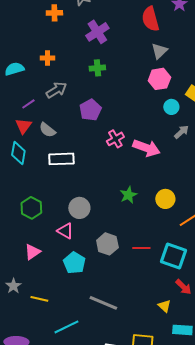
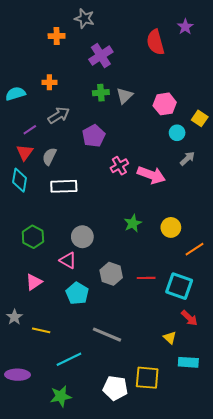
gray triangle: (159, 51) -> (125, 96), moved
gray semicircle: (47, 130) -> (49, 156), turned 78

